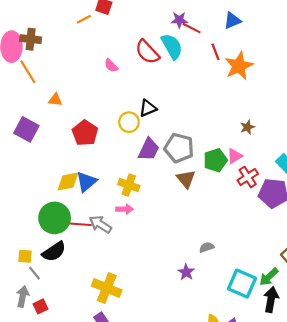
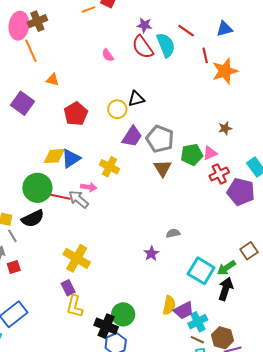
purple star: (179, 20) -> (144, 25), moved
brown cross: (31, 39) -> (37, 21), turned -36
pink arrow: (125, 209) -> (89, 187), moved

